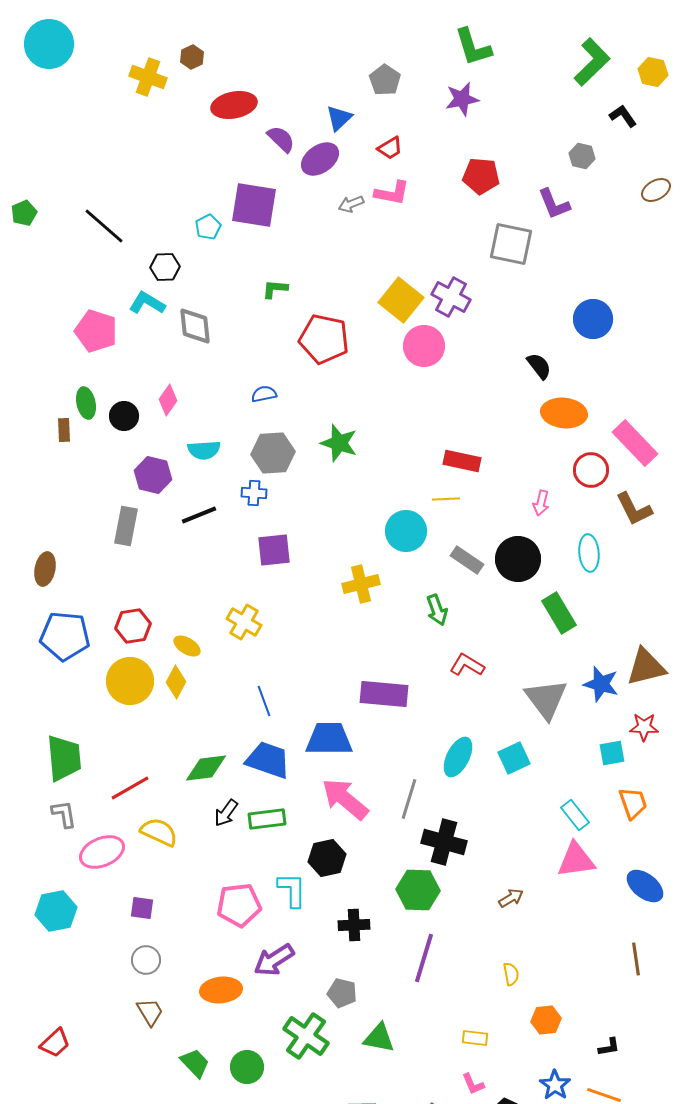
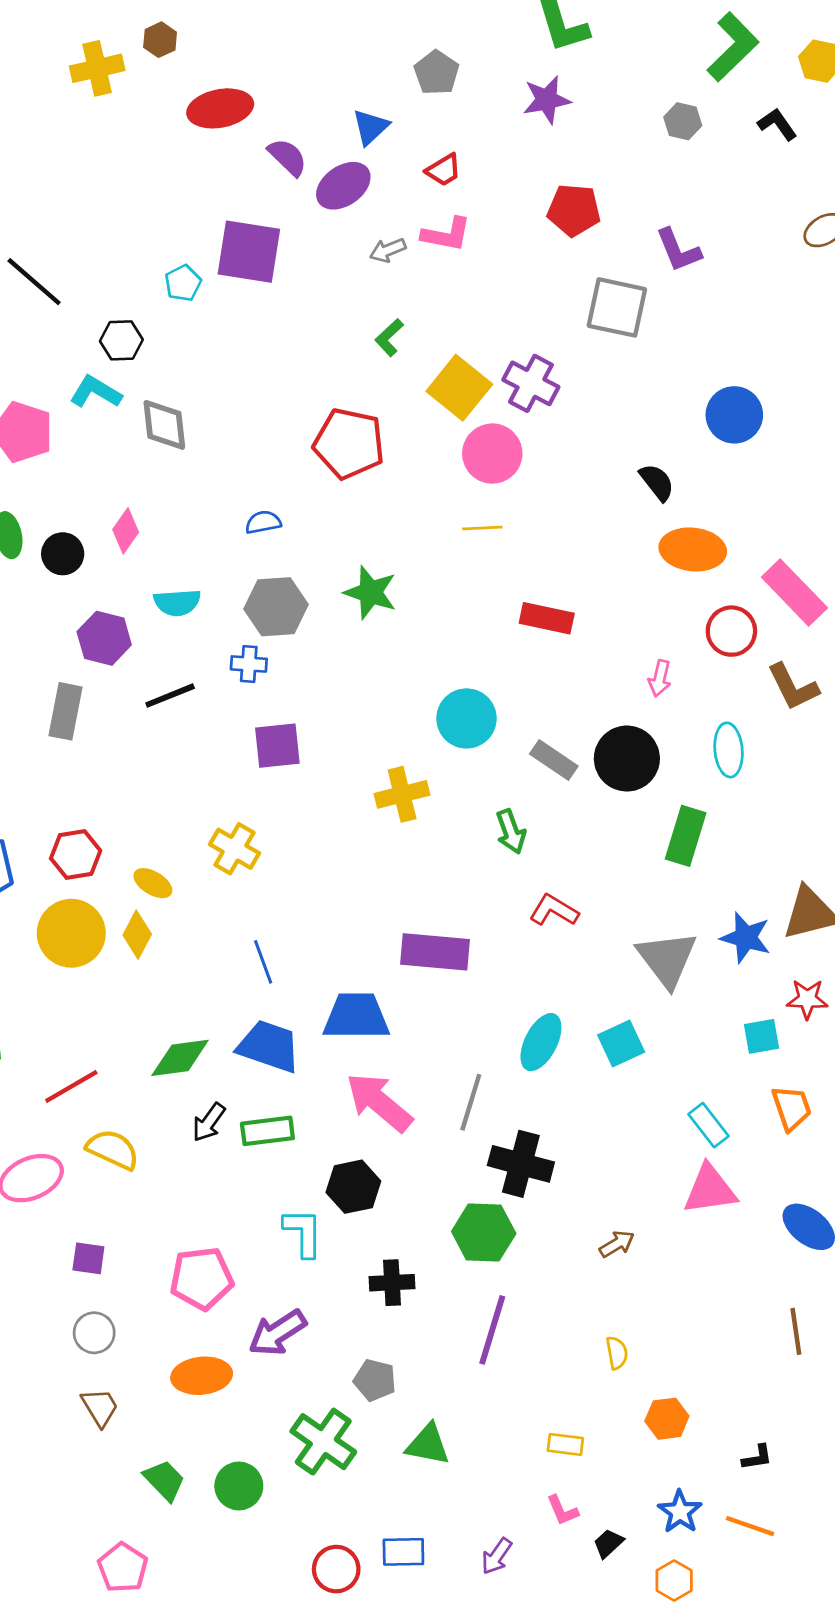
yellow cross: (148, 77) -> (97, 68), turned -33
gray hexagon: (582, 156) -> (683, 121), moved
green L-shape: (275, 289) -> (389, 338), moved, turned -48
yellow line: (446, 499) -> (482, 528), moved
green rectangle: (559, 613) -> (686, 836), turned 48
pink pentagon: (239, 905) -> (202, 1278), moved

